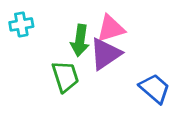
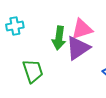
green trapezoid: (65, 76) -> (33, 71), moved

